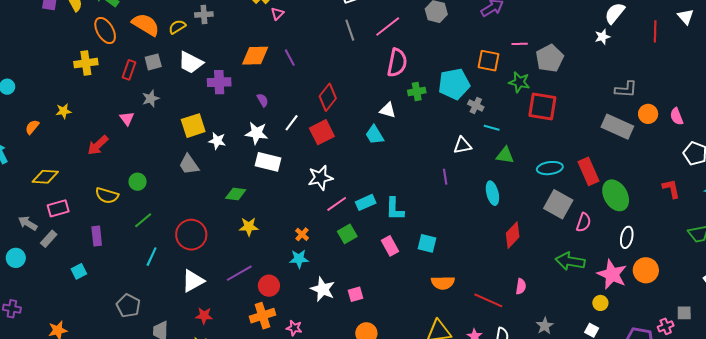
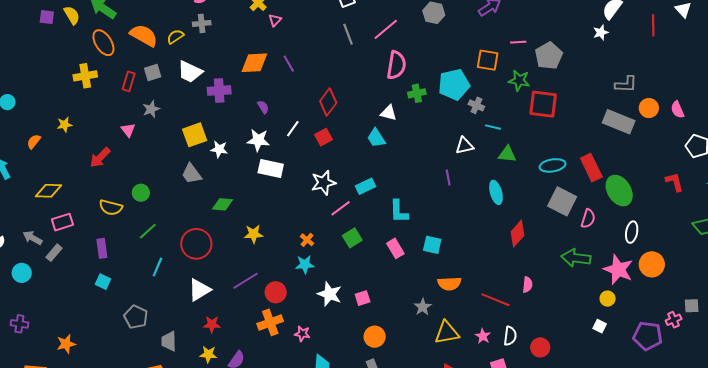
red square: (322, 132) -> (323, 137), size x0.7
green diamond: (236, 194) -> (223, 204), moved
cyan rectangle: (366, 202) -> (366, 186), moved
cyan square: (79, 271) -> (103, 282), moved, turned -35
gray star: (545, 326) -> (423, 307), moved

